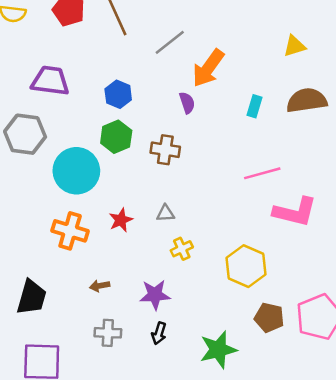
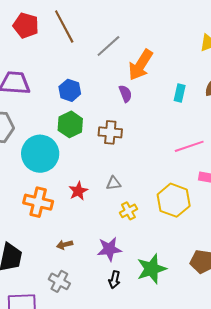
yellow hexagon: (246, 266) -> (174, 200), moved
gray cross: (108, 333) -> (59, 281), moved, turned 30
green star: (218, 350) -> (152, 269), moved

